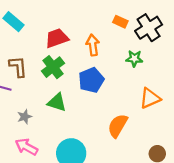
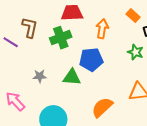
green triangle: (57, 102) -> (72, 77), moved, turned -30
gray star: (25, 117) -> (40, 76), moved

